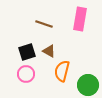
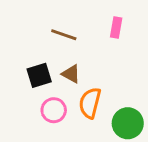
pink rectangle: (80, 19) -> (116, 27), size x0.6
pink circle: (26, 74) -> (54, 110), moved

